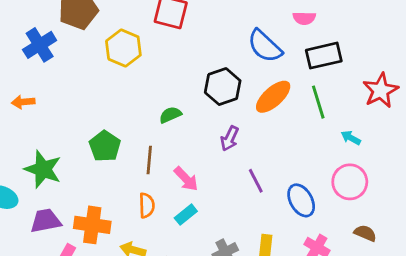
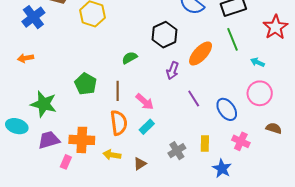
orange ellipse: (273, 97) -> (201, 53), moved
orange semicircle: (147, 205) -> (119, 123), size x1.4

